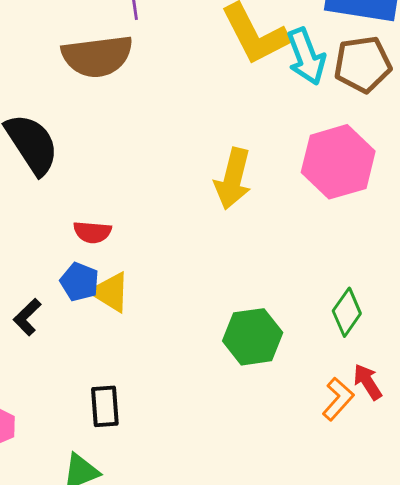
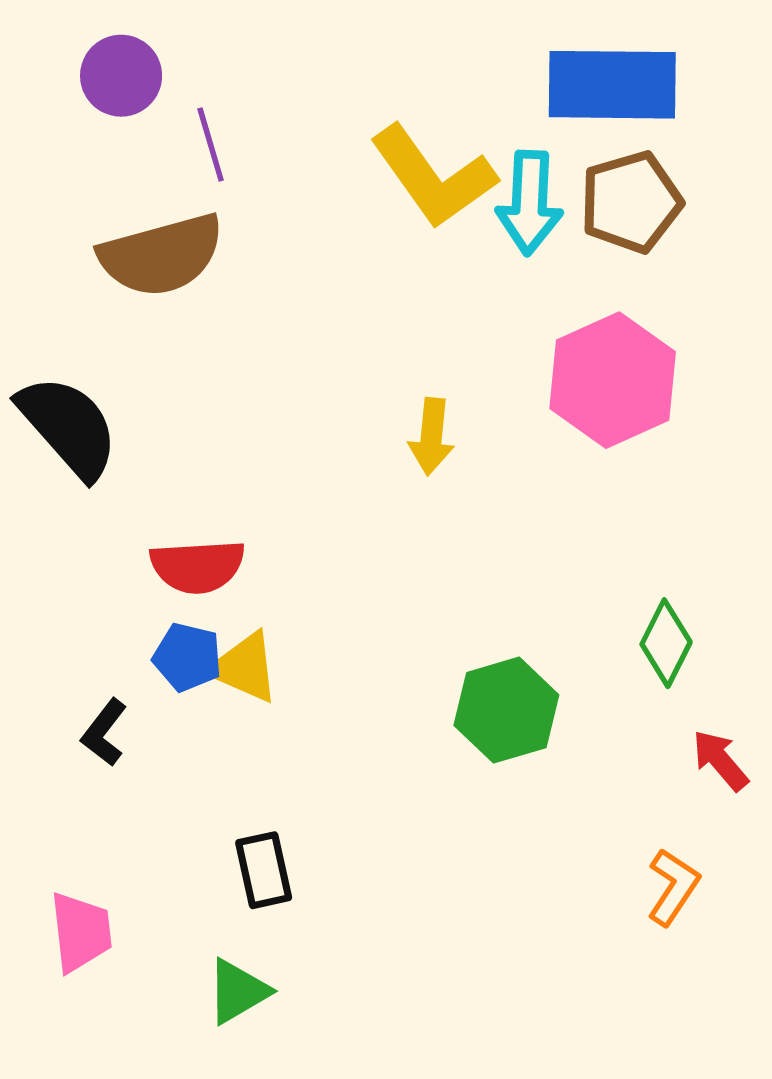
cyan arrow: (306, 56) -> (529, 203), turned 32
yellow arrow: (233, 179) -> (431, 437), size x0.7
red semicircle: (92, 232) -> (197, 566), size x1.4
orange L-shape: (338, 399) -> (673, 887), moved

